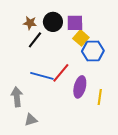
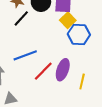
red line: (61, 73) -> (43, 71), moved
blue line: (42, 76) -> (25, 55), turned -40

